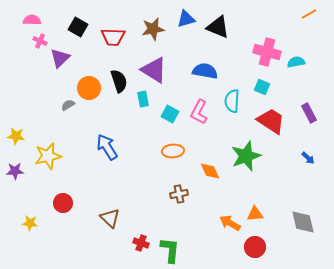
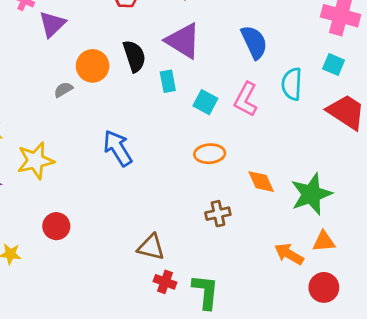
blue semicircle: (205, 71) -> (254, 42), turned 55
green star: (246, 156) -> (311, 194), moved
brown triangle: (110, 218) -> (151, 247), moved, turned -30

